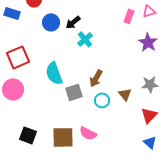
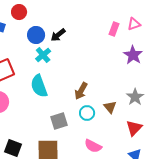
cyan cross: (85, 39) -> (43, 55), moved
gray star: (150, 84) -> (135, 97), turned -30
gray square: (74, 92) -> (59, 121), moved
pink semicircle: (88, 133) -> (93, 146), moved

